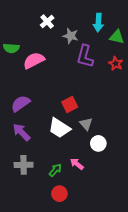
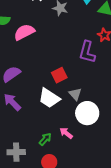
purple L-shape: (85, 56) -> (87, 52), moved
white circle: (98, 143) -> (87, 113), size x1.5
gray cross: (24, 165) -> (16, 152), moved

